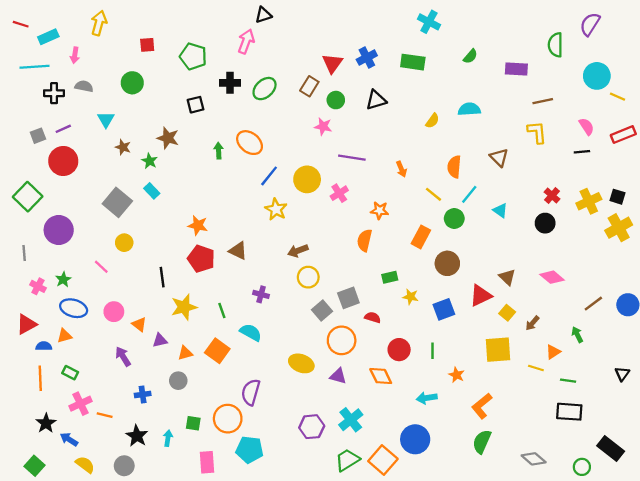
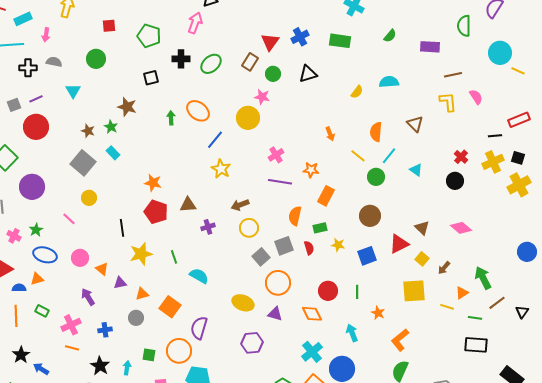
pink semicircle: (587, 127) -> (476, 97), moved
red rectangle: (623, 135) -> (519, 120), moved
brown star: (123, 147) -> (88, 131), moved
black line: (582, 152) -> (495, 136), moved
purple line: (352, 158) -> (280, 182), moved
yellow circle: (307, 179) -> (248, 118), moved
orange rectangle: (421, 237) -> (326, 196), moved
orange semicircle: (365, 240) -> (295, 216), moved
brown triangle: (238, 251) -> (188, 205), turned -30
purple cross: (261, 294) -> (208, 227), moved, turned -32
brown line: (593, 304) -> (497, 303), moved
red semicircle: (373, 317) -> (309, 248), moved, turned 56
green arrow: (577, 335) -> (483, 278), size x1.6
orange square: (217, 351) -> (170, 307), moved
cyan arrow: (427, 398) -> (352, 333), turned 78
pink cross: (81, 404) -> (71, 325), moved
cyan cross: (351, 420) -> (312, 352), moved
purple hexagon: (312, 427) -> (252, 343), moved

